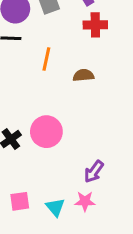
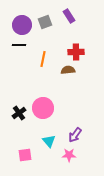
red cross: (95, 25) -> (76, 52), moved
cyan triangle: (55, 207) -> (49, 141), moved

